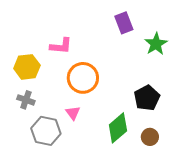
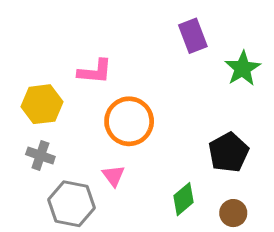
green diamond: (118, 128) -> (183, 199), size x0.7

